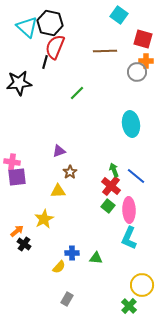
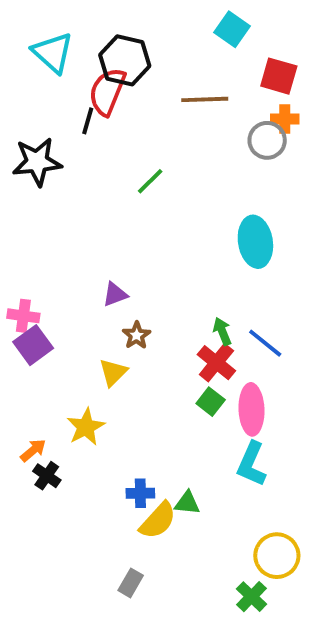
black hexagon: (50, 23) -> (125, 60), moved
purple square: (17, 177) -> (33, 345), turned -30
yellow triangle: (58, 191) -> (113, 372), turned -42
yellow semicircle: (59, 267) -> (158, 521), moved, size x1.5

